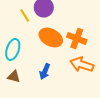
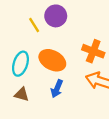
orange ellipse: (51, 37) -> (52, 60), moved

